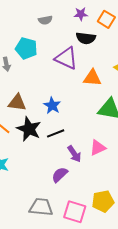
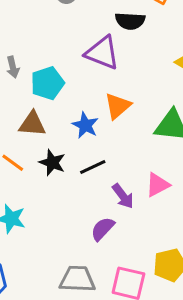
cyan pentagon: (26, 48) -> (47, 83), moved, turned -30
orange triangle: (92, 78) -> (118, 106), moved, turned -42
black star: (29, 129) -> (52, 163), size x0.7

